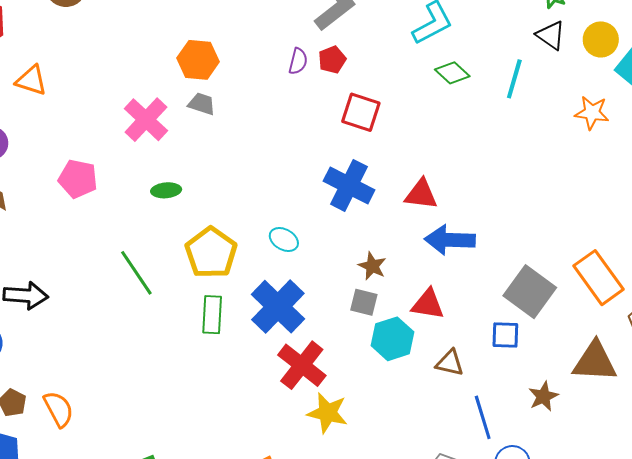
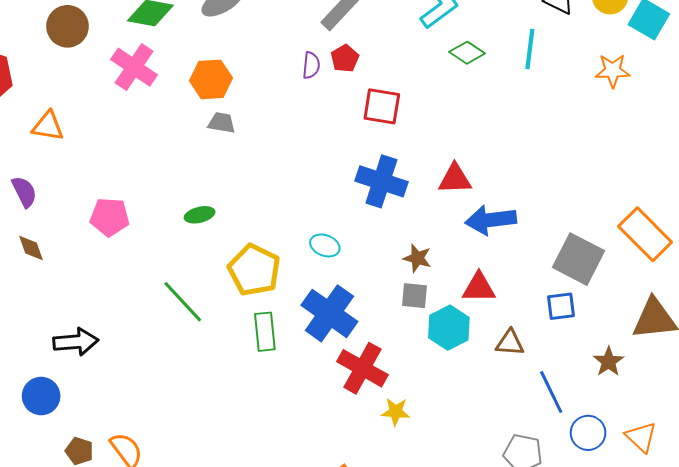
pink cross: (146, 120) -> (134, 67), moved
yellow star: (328, 413) -> (396, 412), size x0.7

